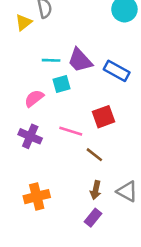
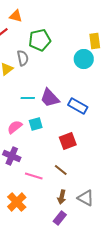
cyan square: (62, 84) -> (36, 124), moved
pink line: (71, 131) -> (34, 176), moved
orange cross: (37, 197) -> (17, 202), turned -30

